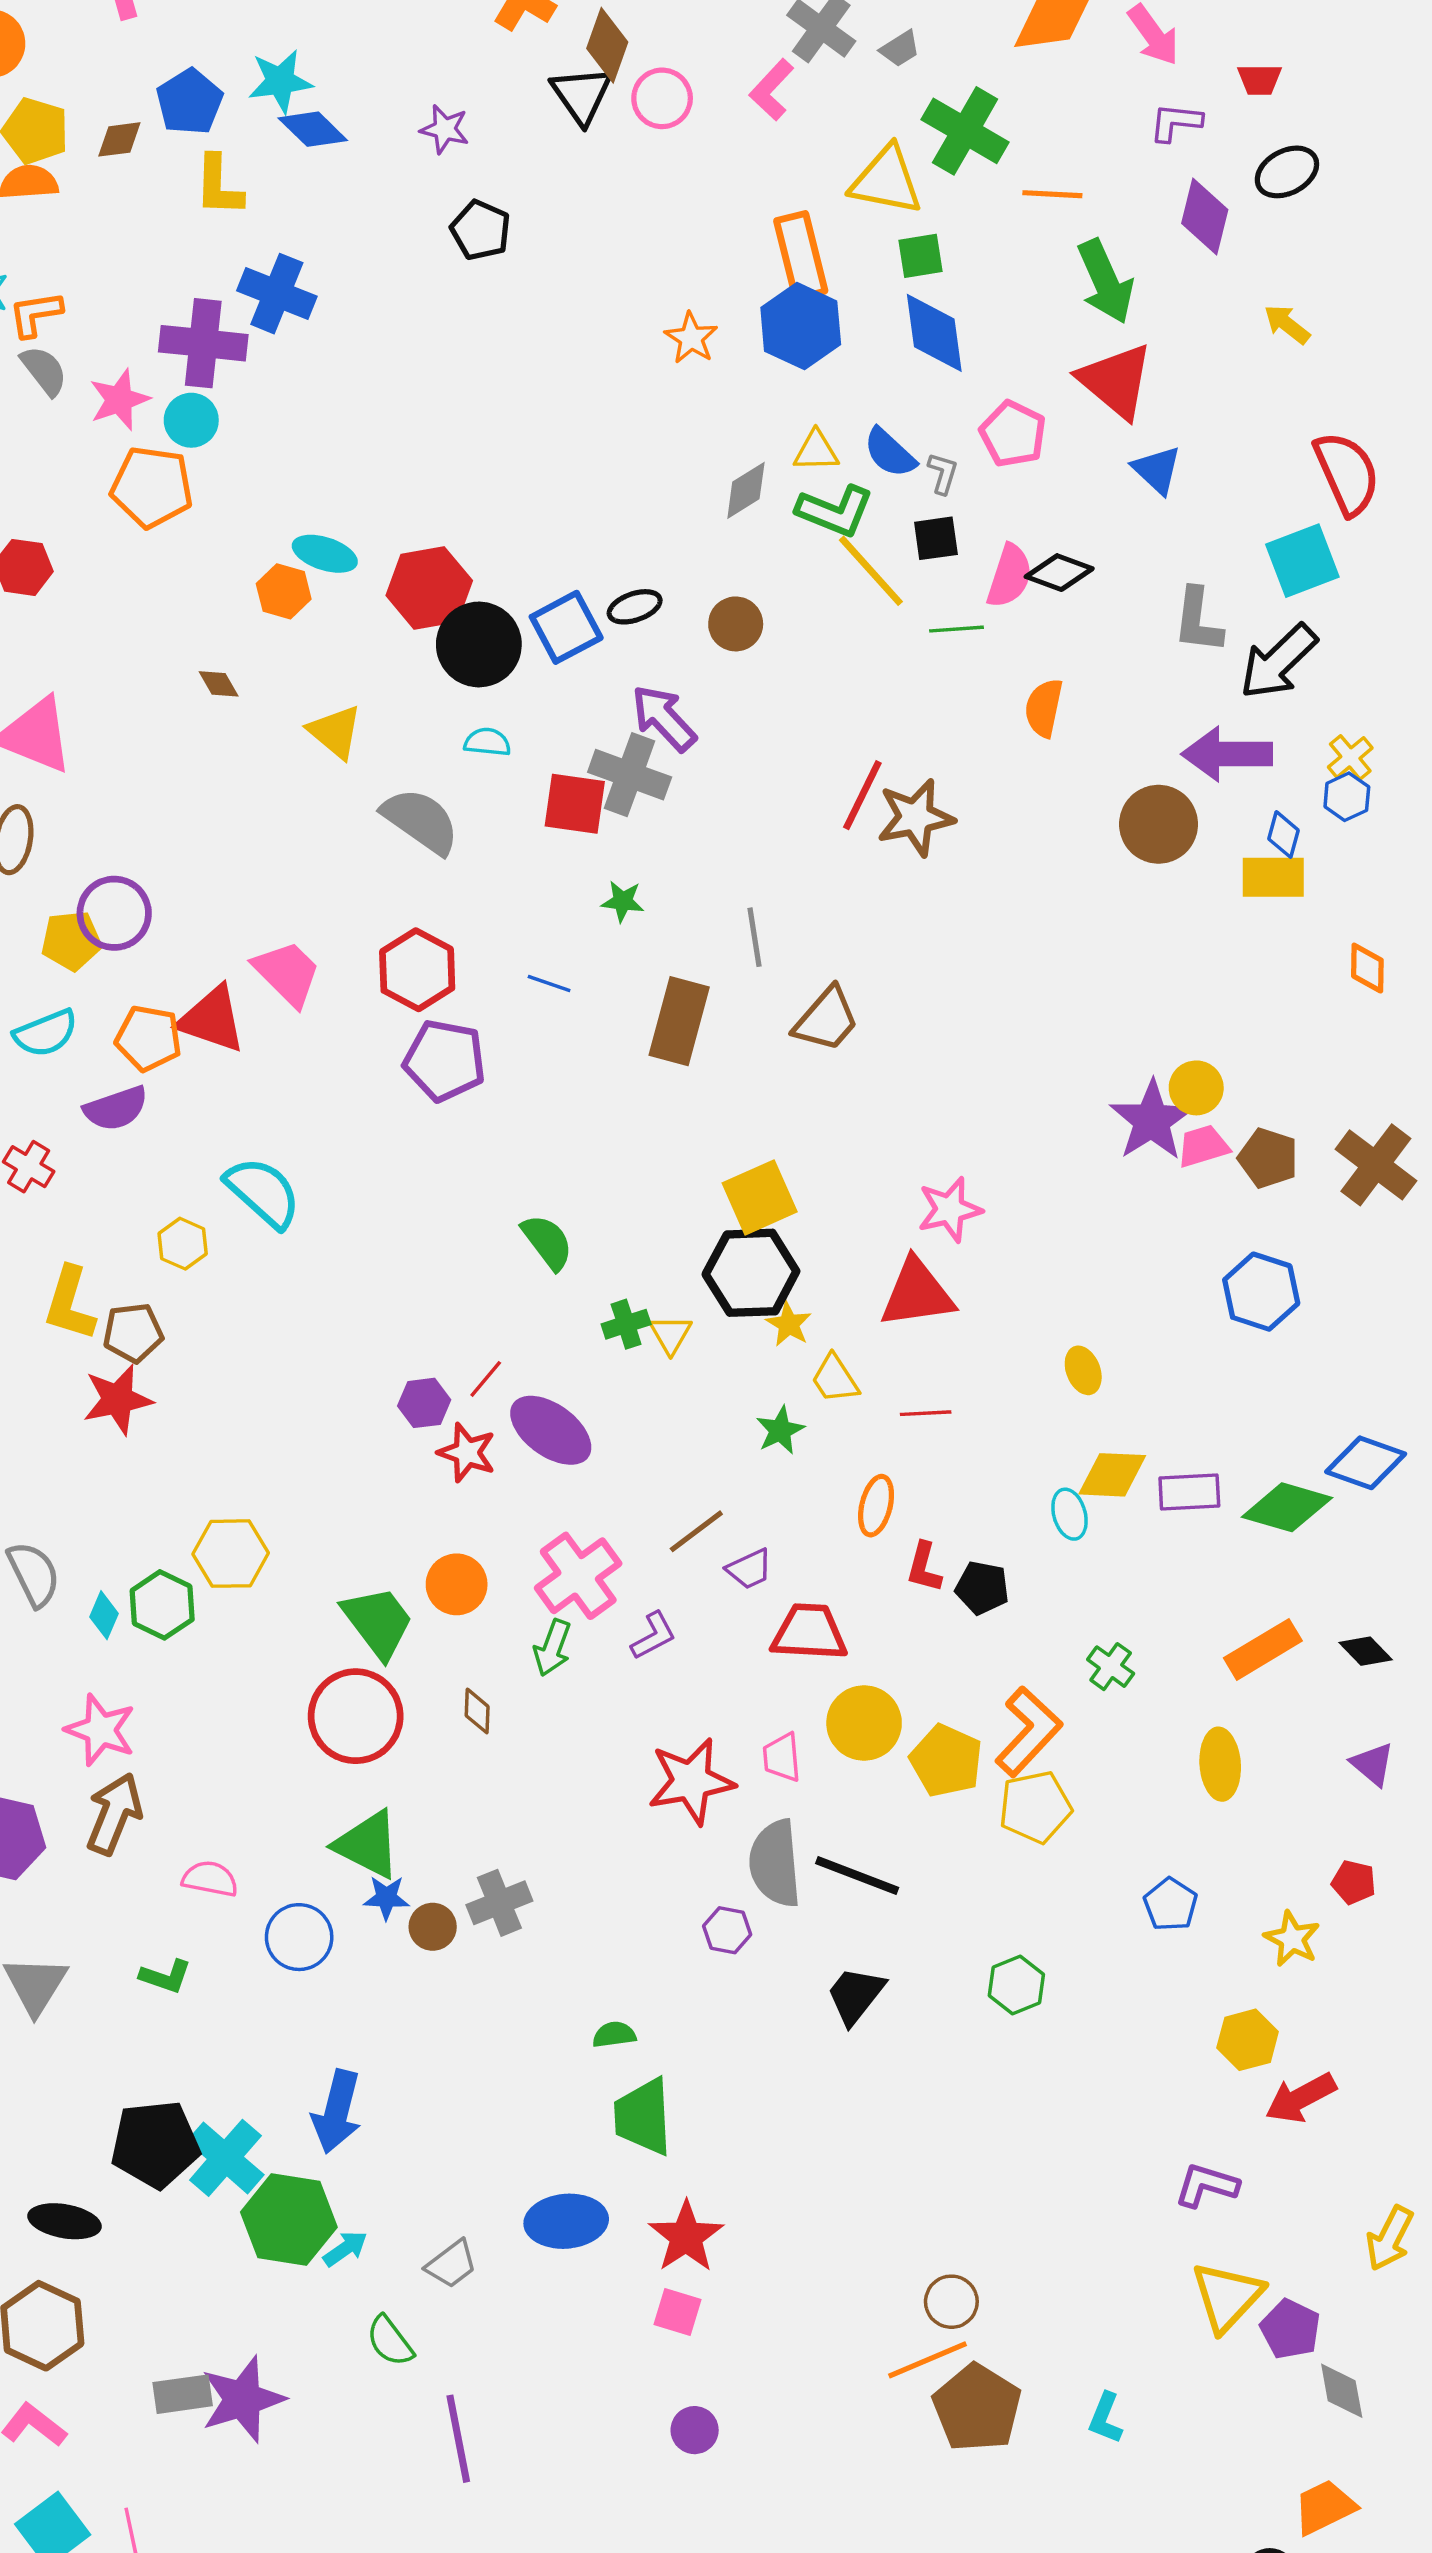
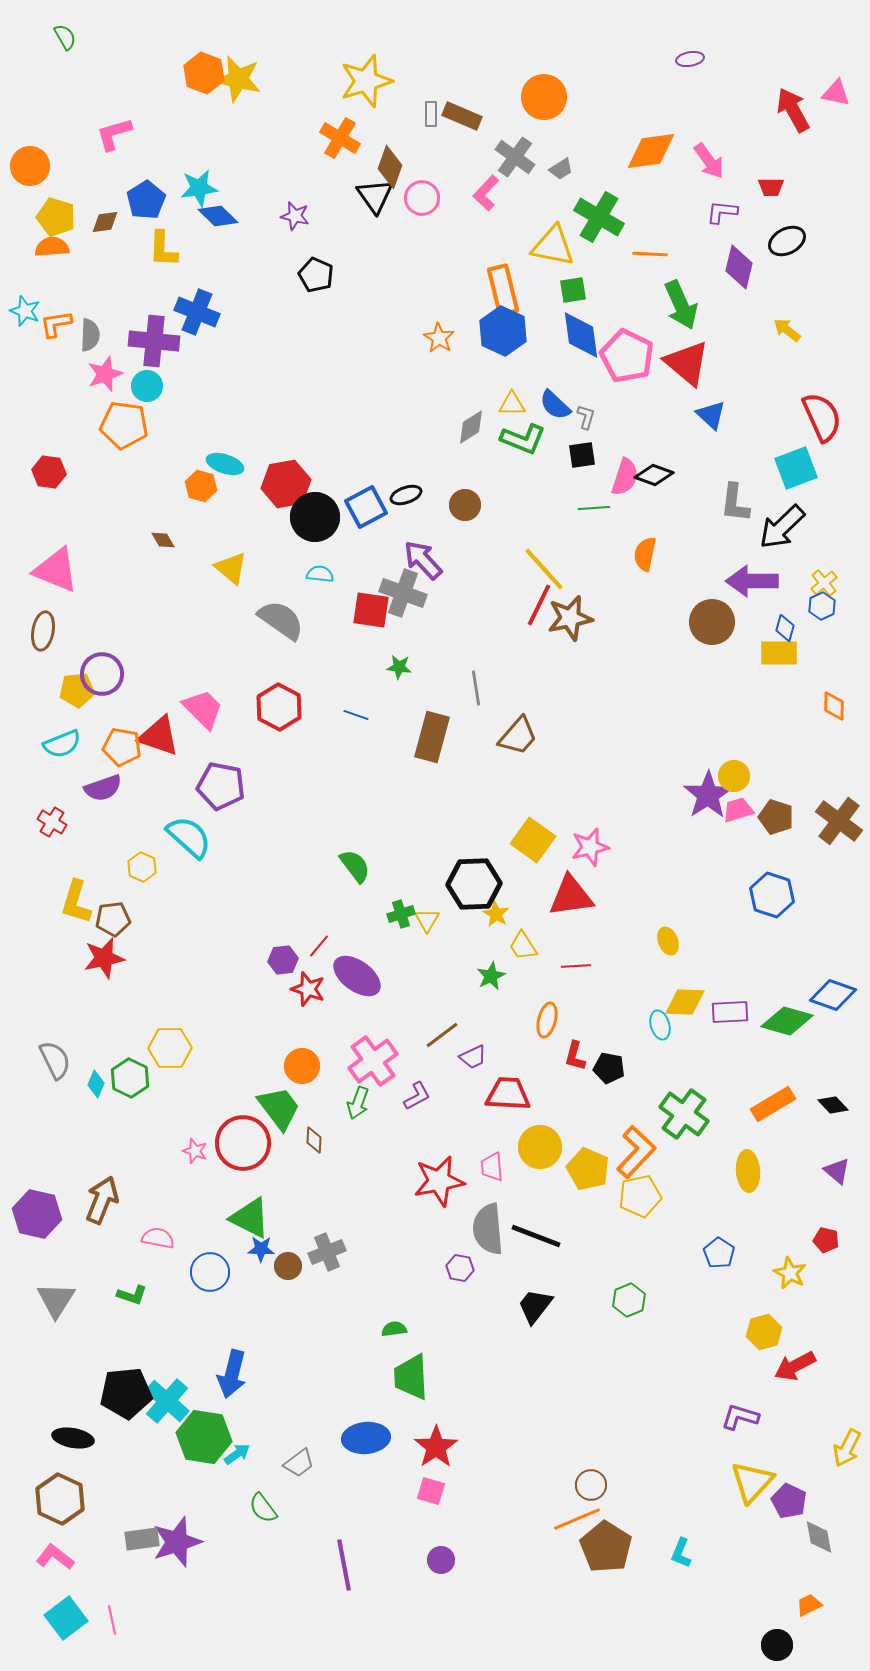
gray semicircle: (44, 371) -> (90, 335), moved, turned 40
pink pentagon: (1013, 434) -> (627, 356), moved, size x1.4
yellow line: (871, 571) -> (544, 569), moved
purple pentagon: (445, 1060) -> (221, 786), moved
yellow square: (760, 1197) -> (533, 840), moved, turned -30
green trapezoid: (378, 1622) -> (279, 1108), moved
green cross: (1111, 1667) -> (684, 1114), size x1.8
pink star: (101, 1730) -> (195, 1151), moved, size x0.6
purple line: (458, 2439) -> (344, 1565), moved
orange trapezoid: (1325, 2507) -> (809, 1605), size x0.7

